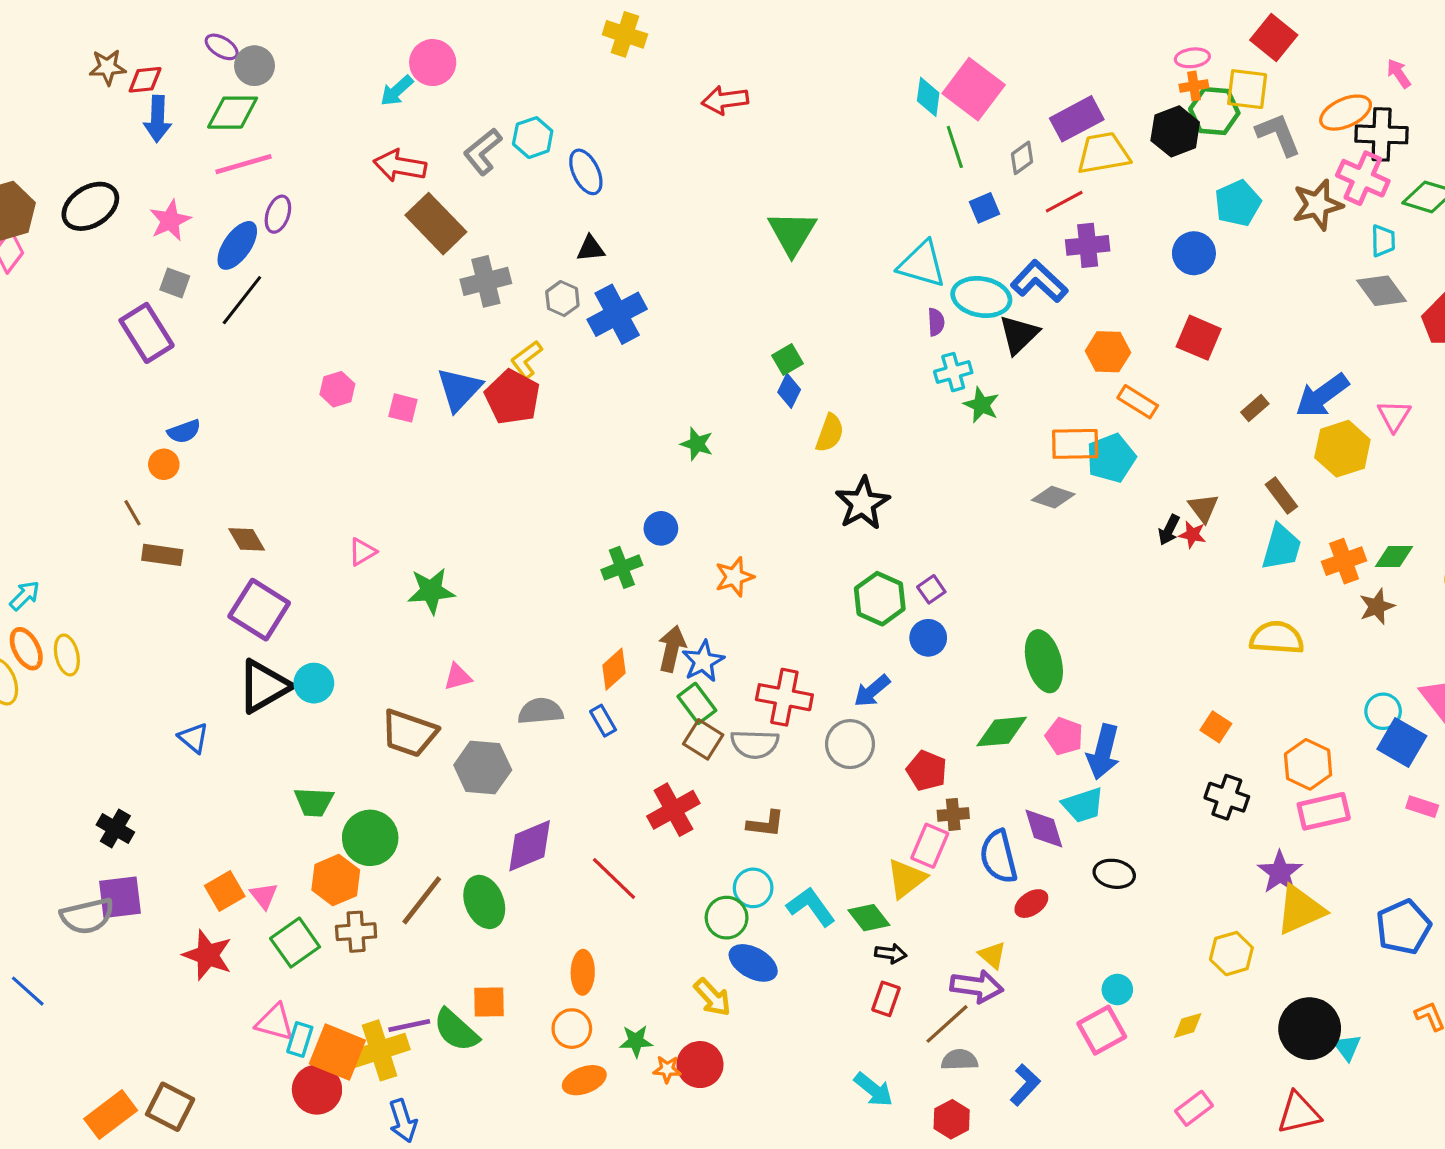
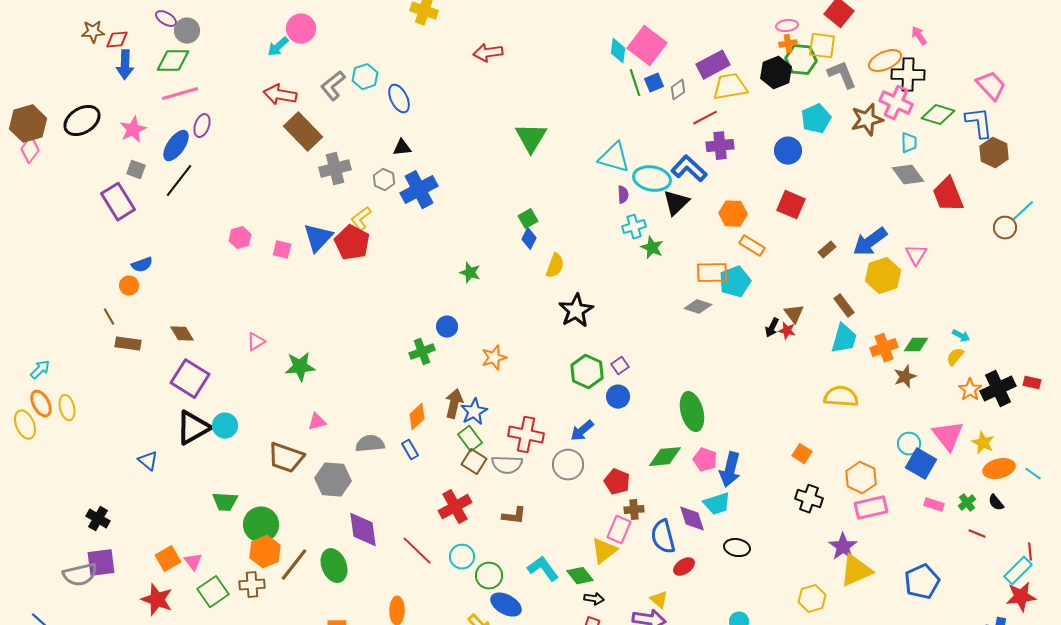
blue square: (984, 208) -> (654, 83), moved
purple diamond: (530, 846) -> (363, 530), turned -75
orange hexagon: (336, 880) -> (265, 552), moved
cyan circle: (753, 888) -> (462, 557), moved

